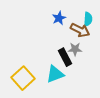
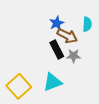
brown arrow: (80, 30) -> (67, 36), moved
black rectangle: (65, 57) -> (57, 50), moved

